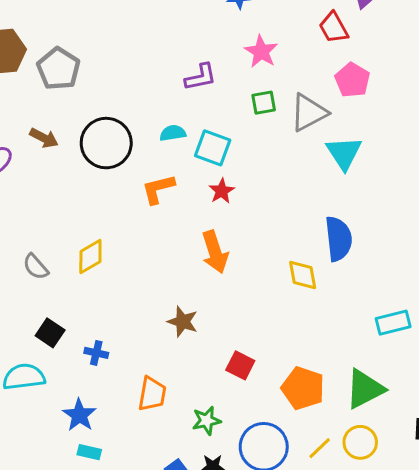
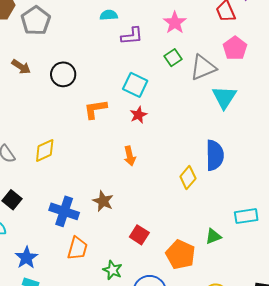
green square: (264, 103) -> (173, 58), turned -30
cyan semicircle: (173, 133) -> (109, 15), moved
black circle: (106, 143) -> (63, 74), size x0.7
orange arrow: (215, 252) -> (130, 156), size x0.7
yellow diamond: (303, 275) -> (188, 178), turned 45
blue cross: (96, 353) -> (64, 211), moved, size x1.8
green triangle: (365, 389) -> (213, 236), moved, size x0.6
green star: (206, 421) -> (113, 270), turned 30

